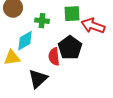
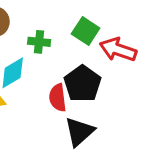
green square: (72, 14) -> (86, 31), turned 36
black triangle: (38, 79) -> (79, 132), moved

